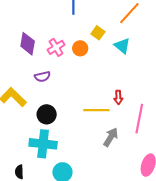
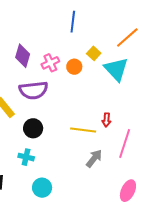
cyan triangle: (122, 46) -> (116, 69), size x1.5
purple semicircle: (42, 77) -> (33, 90), size x1.8
cyan cross: (43, 144) -> (26, 157), size x0.6

